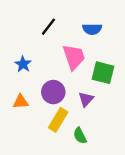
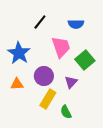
blue star: (23, 64) -> (19, 53), size x1.6
green square: (103, 73) -> (85, 60), turned 36

